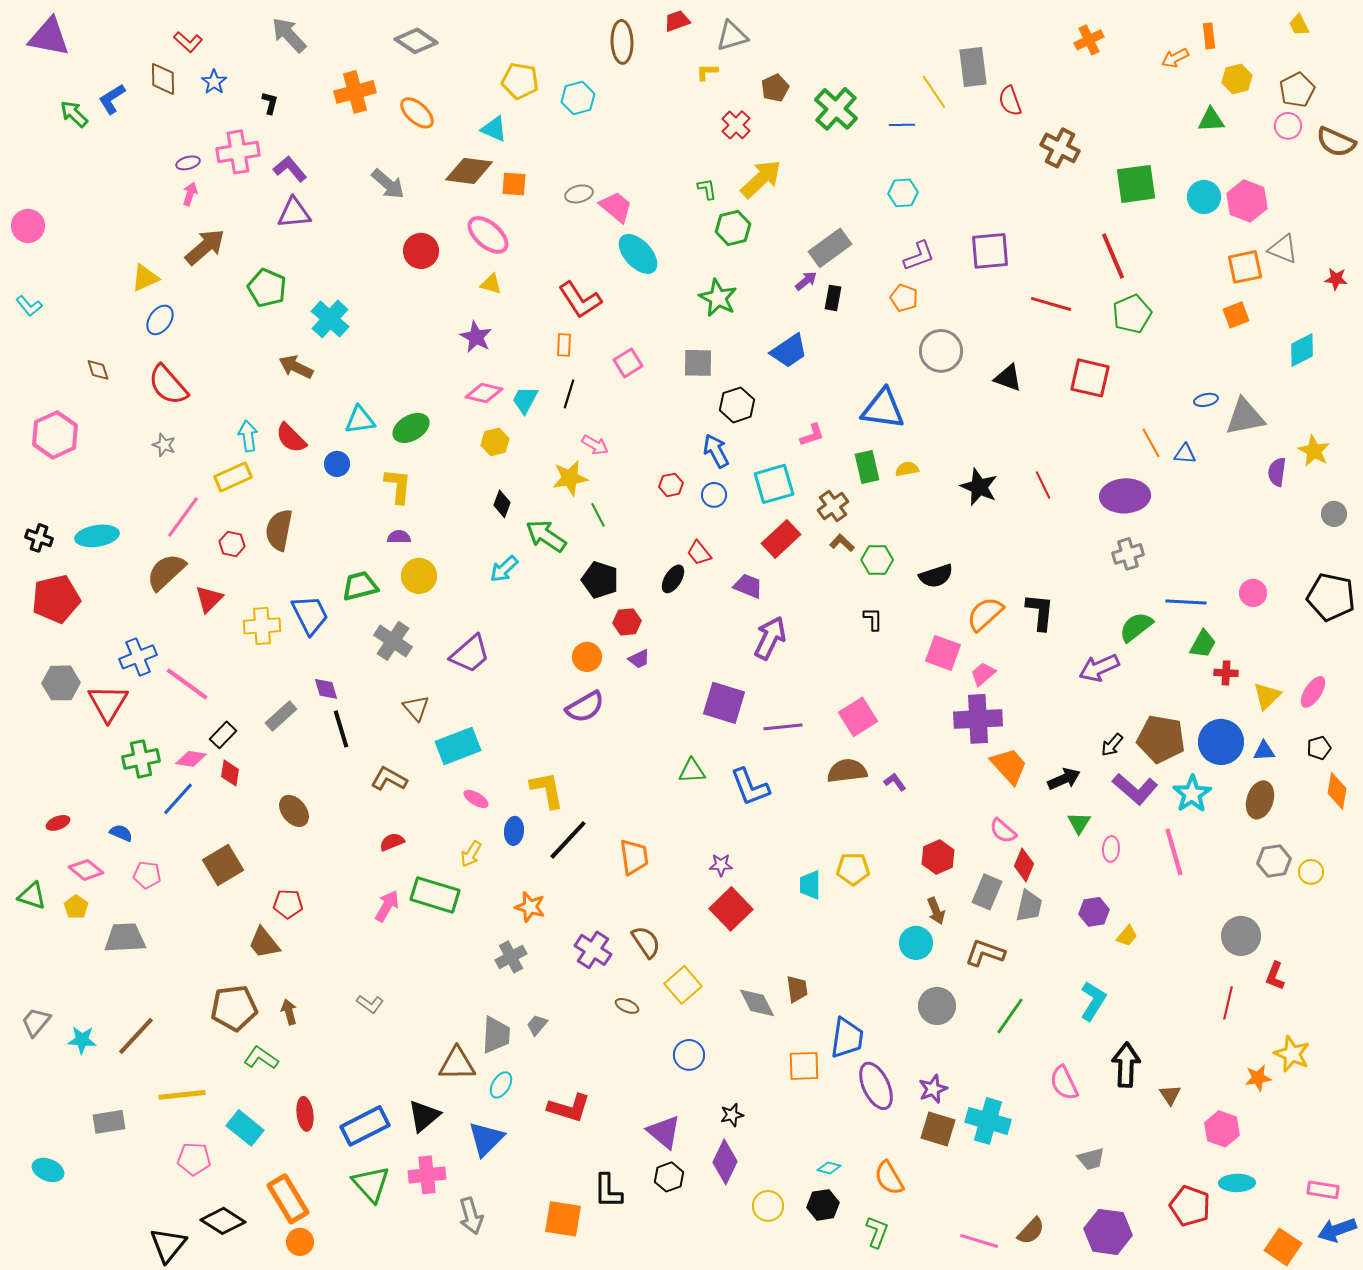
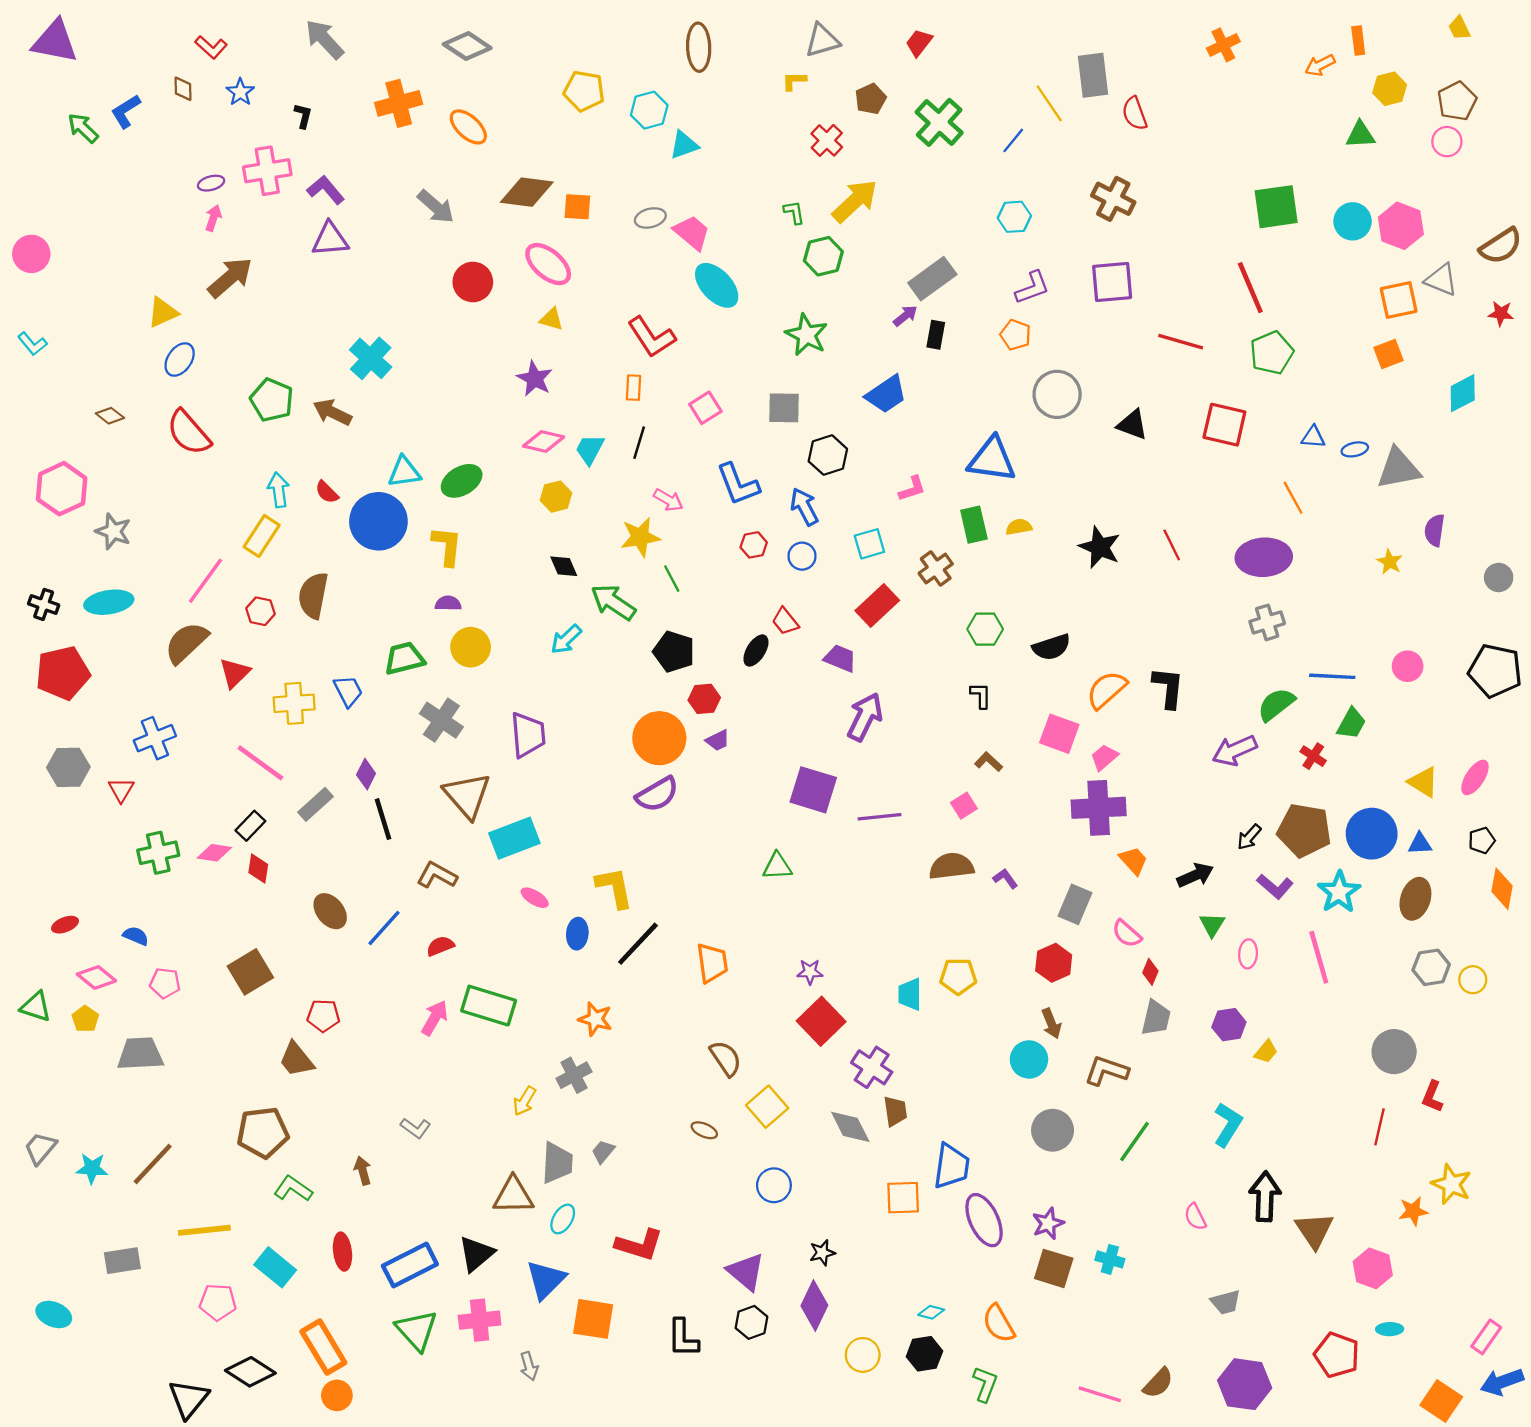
red trapezoid: (677, 21) -> (919, 43), moved, turned -32
brown diamond: (163, 79) -> (183, 89), size x0.7
blue line: (902, 125) -> (1013, 140), turned -50
cyan triangle: (494, 129) -> (684, 145), moved, turned -44
brown semicircle: (1336, 142) -> (1501, 246), moved, turned -57
brown cross: (1060, 148) -> (1113, 199), moved
green pentagon: (267, 288) -> (272, 400), moved
brown diamond: (98, 370) -> (110, 416), turned -35
red semicircle: (291, 438) -> (327, 492), size x0.7
gray star: (164, 445) -> (113, 531), moved, size x1.4
yellow star: (1314, 451) -> (1390, 562), moved, size x0.7
blue triangle: (1185, 454) -> (1313, 437), moved
blue circle: (337, 464) -> (378, 521), size x2.0
yellow rectangle: (233, 477) -> (262, 536), turned -33
cyan square: (774, 484) -> (869, 544), size x0.7
black diamond: (502, 504) -> (564, 566), turned -44
brown L-shape: (842, 543) -> (989, 762), moved
blue trapezoid: (310, 615) -> (348, 691), size x0.7
purple trapezoid: (470, 654) -> (528, 735), turned -54
orange circle: (587, 657) -> (659, 738), size x1.6
red cross: (1226, 673) -> (1313, 756), moved, turned 30
pink line: (187, 684) -> (260, 763), moved
purple diamond: (326, 689) -> (366, 774), turned 44
yellow triangle: (1267, 696) -> (1423, 782), turned -44
red triangle: (108, 703) -> (121, 790), size x0.6
brown triangle: (416, 708) -> (467, 795), size x1.6
pink square: (858, 717) -> (964, 806), size x0.6
orange trapezoid: (1009, 766) -> (1133, 861), size x0.7
blue L-shape: (750, 787) -> (738, 484), moved
purple L-shape: (1135, 789) -> (1275, 886), size x0.7
blue line: (178, 799) -> (384, 928), moved
yellow arrow: (471, 854) -> (525, 1101), moved
red diamond: (1024, 865) -> (1150, 972), size x0.7
gray rectangle: (987, 892) -> (1075, 904), moved
purple cross: (593, 950) -> (872, 1067), moved
brown arrow: (289, 1012) -> (363, 1171), moved
pink semicircle: (1064, 1083) -> (1195, 1217), size x0.7
brown triangle: (1170, 1095) -> (1314, 1230), size x1.6
cyan cross: (988, 1121) -> (1110, 1259), size x0.6
cyan ellipse: (1237, 1183) -> (1390, 1329), size x0.7
pink rectangle: (1323, 1190) -> (1486, 1337), turned -64
gray arrow: (471, 1216) -> (529, 1366), size x0.7
orange square: (563, 1219) -> (593, 1319), moved

